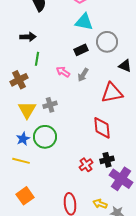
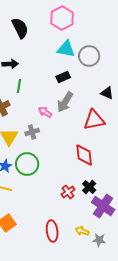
gray circle: (107, 42) -> (89, 56), moved
pink arrow: (63, 72) -> (45, 112), moved
gray arrow: (83, 75) -> (65, 102), size x1.5
black cross: (107, 160) -> (89, 187), turned -32

